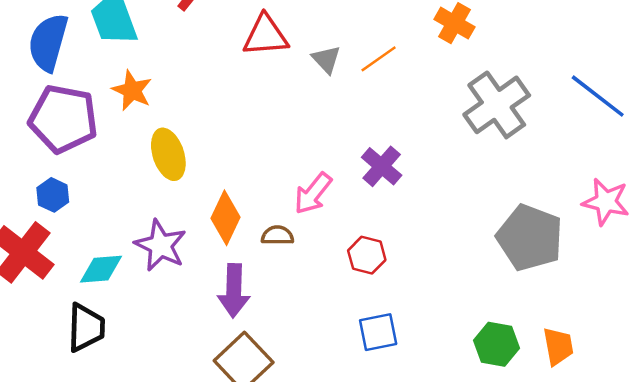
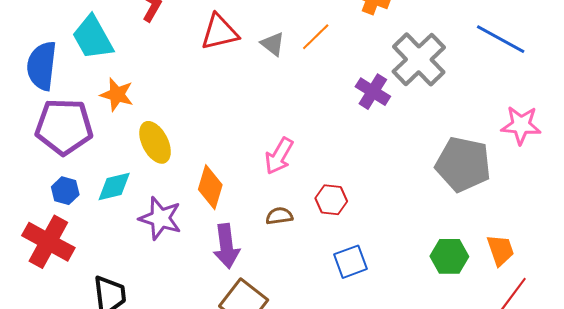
purple cross: (382, 166) -> (373, 92), moved
brown semicircle: (277, 235) -> (279, 216), moved
cyan diamond: (101, 269) -> (114, 187), moved

